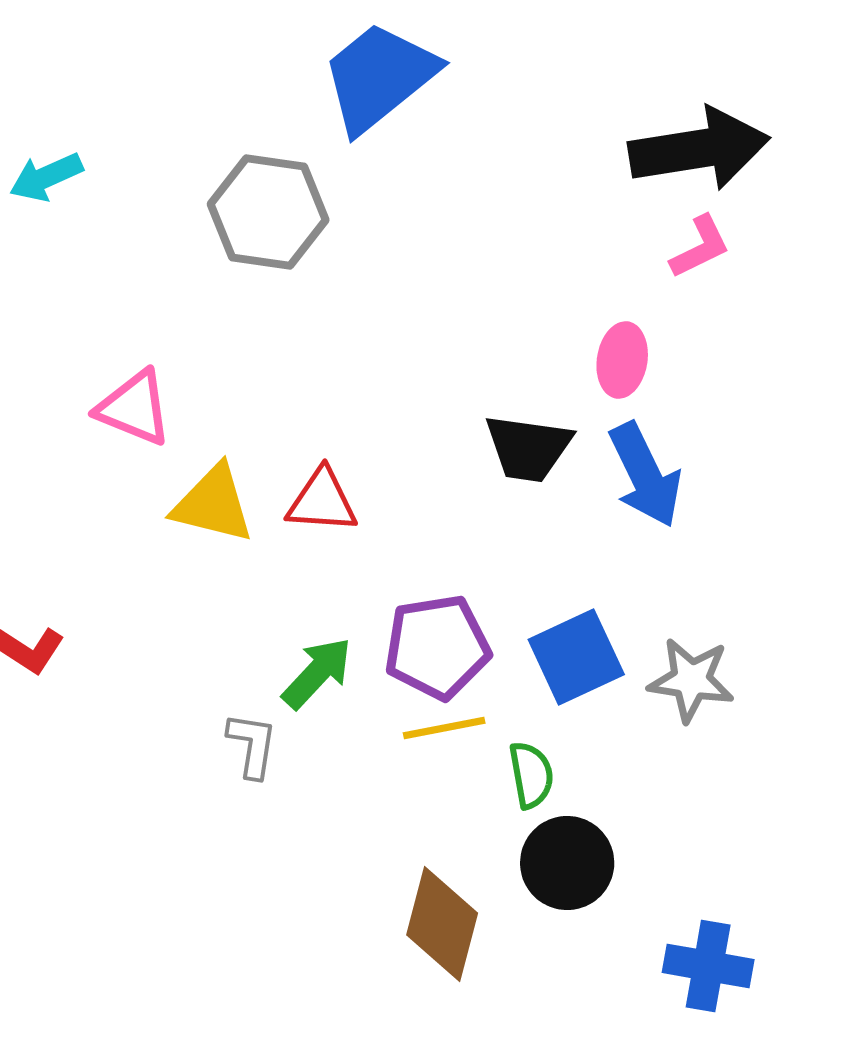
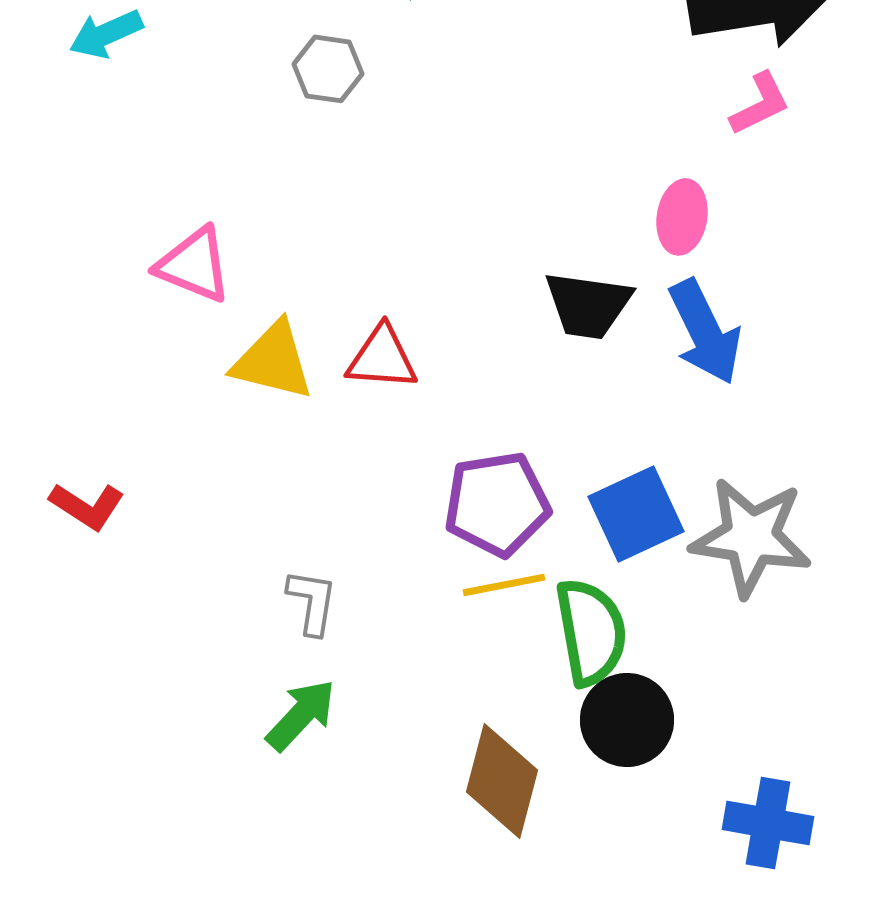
gray hexagon: (268, 212) -> (328, 69), size x0.6
green arrow: (317, 673) -> (301, 715), moved
gray star: (691, 680) -> (751, 537), size x1.4
green semicircle: (531, 775) -> (591, 632), size x1.6

